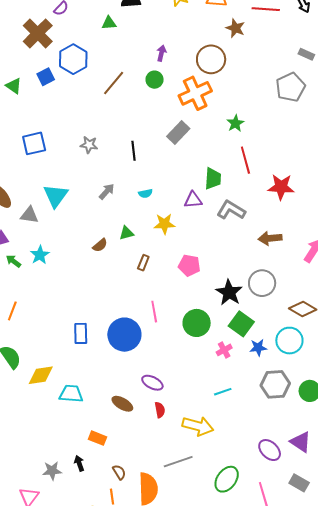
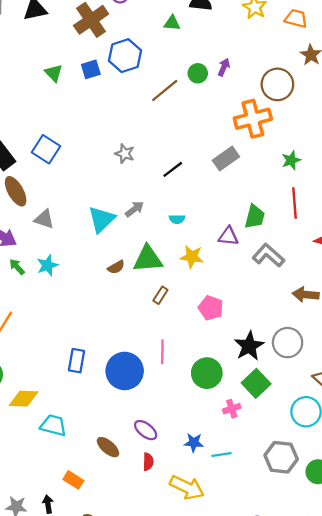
green circle: (155, 80) -> (198, 73), moved
blue square: (34, 143) -> (46, 149), moved, turned 35
black line: (134, 151) -> (173, 169), turned 48
cyan triangle: (56, 196) -> (102, 219), moved
green triangle: (126, 233) -> (148, 259), size x1.8
blue star: (258, 348) -> (194, 443), moved

